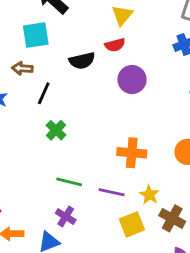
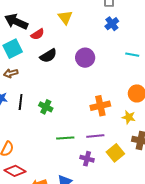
red semicircle: (115, 45) -> (38, 34), moved
black line: (44, 93) -> (21, 102), moved
yellow star: (149, 195) -> (129, 117), moved
purple cross: (66, 216) -> (87, 159), moved

